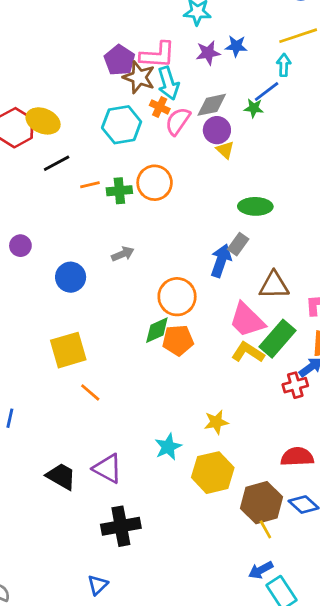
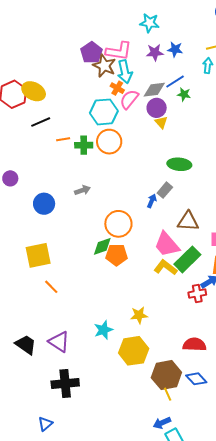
blue line: (267, 91) -> (175, 82), moved
cyan hexagon: (122, 125) -> (104, 112), moved
blue arrow: (221, 261) -> (152, 201), size x0.6

